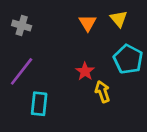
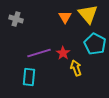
yellow triangle: (119, 19) -> (88, 14), size x1.5
purple line: (22, 71) -> (39, 53), moved, turned 35

